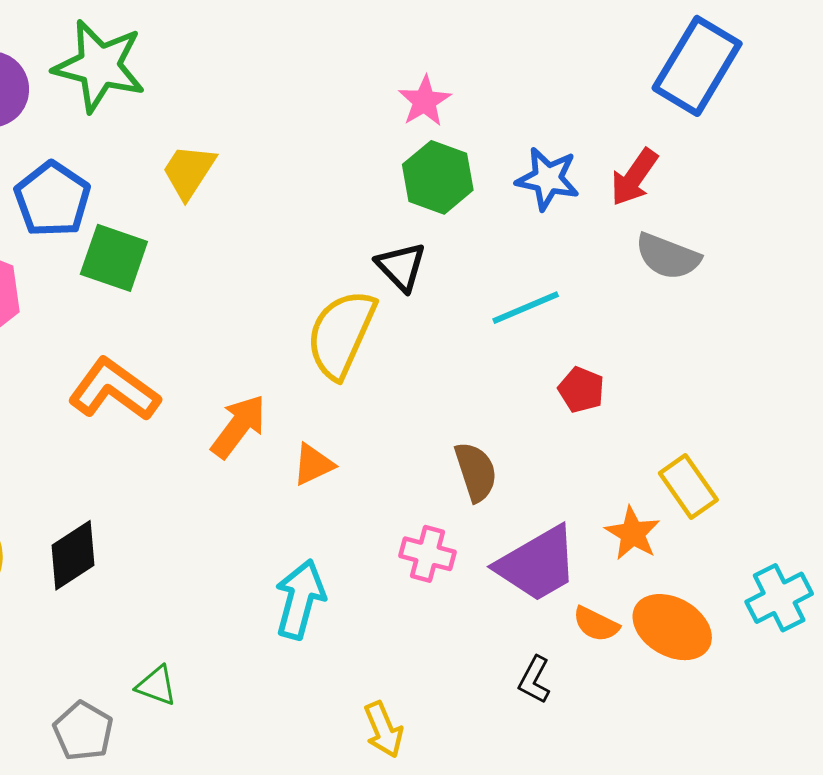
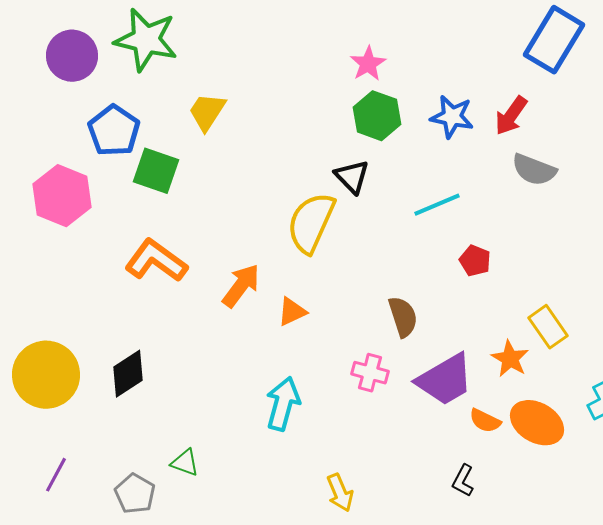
black L-shape: (534, 680) -> (463, 481), moved

